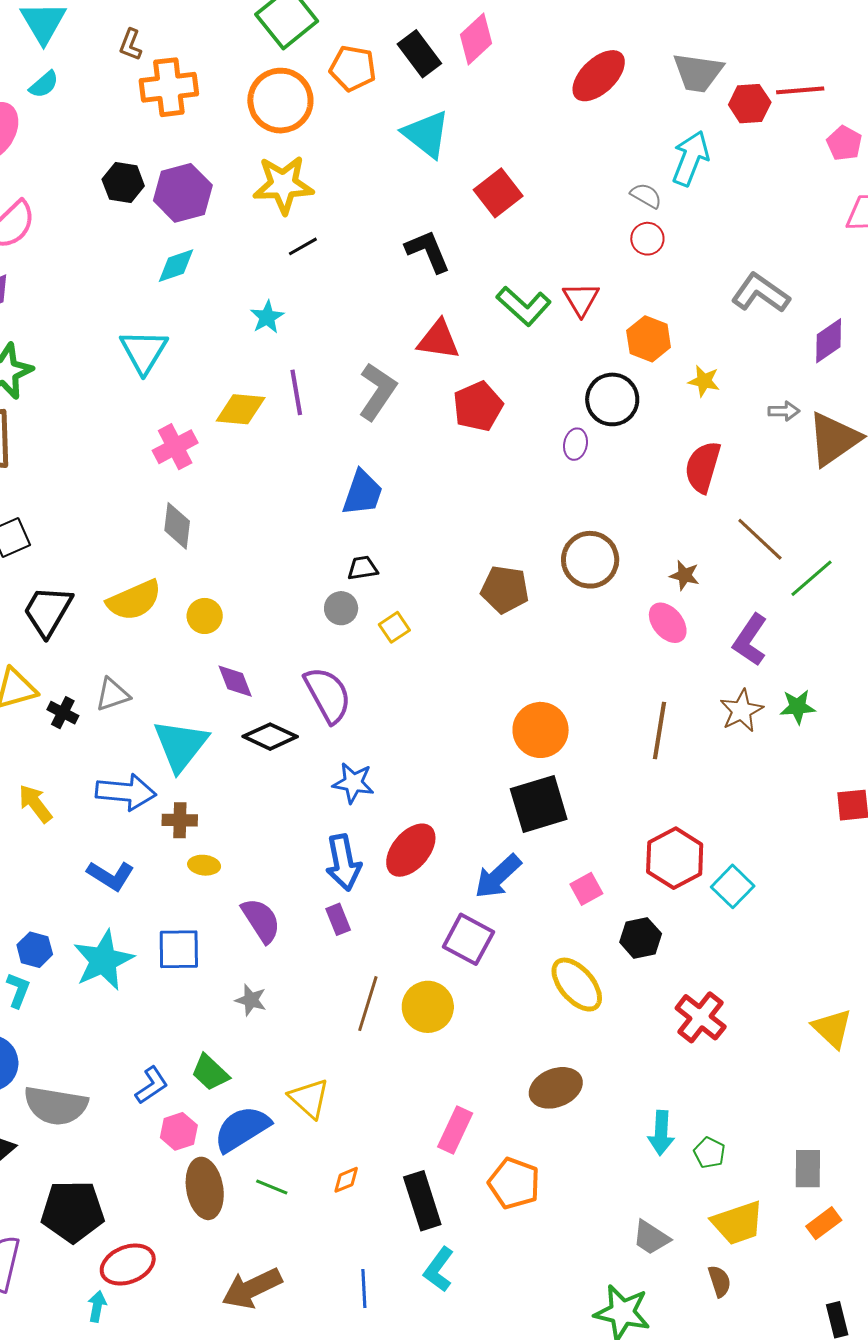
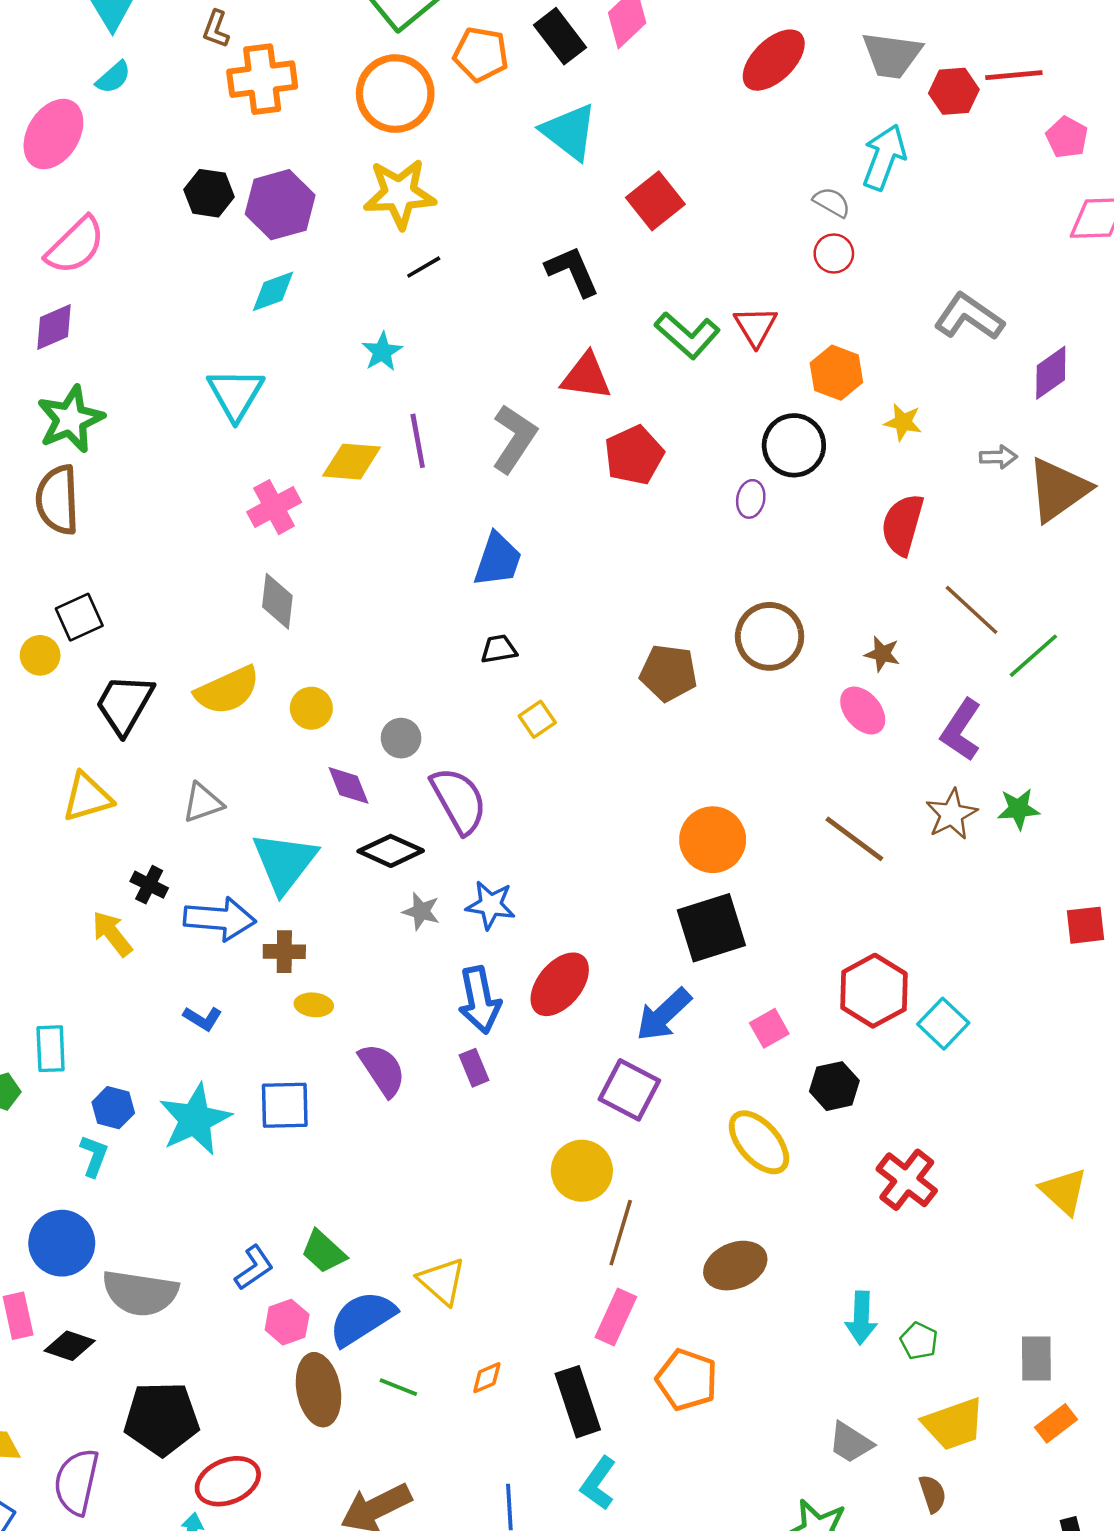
gray circle: (341, 608) -> (401, 738), moved
black cross: (63, 713) -> (149, 885), moved
brown line: (660, 731) -> (854, 839), turned -62
blue L-shape: (111, 876) -> (203, 1018), size x0.7
gray star: (251, 1000) -> (421, 911), moved
brown line: (368, 1004) -> (621, 1233), moved

